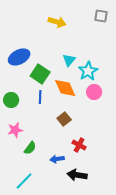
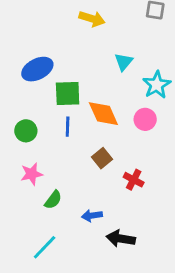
cyan triangle: (69, 60) -> (124, 62), moved
cyan star: (88, 71) -> (157, 85), moved
green square: (40, 74) -> (68, 93), turned -36
red cross: (79, 145) -> (134, 180), moved

